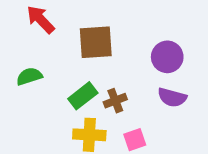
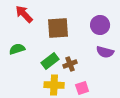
purple circle: (167, 57) -> (100, 25), moved
purple semicircle: (172, 97) -> (105, 52), moved

